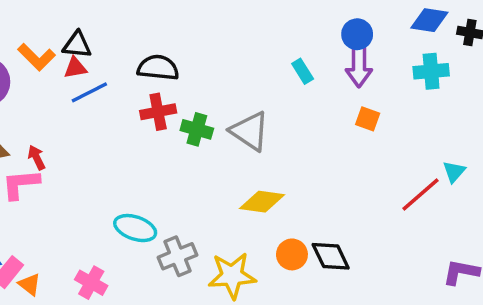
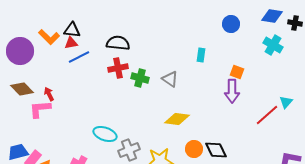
purple arrow: (359, 66) -> (232, 91), moved
cyan rectangle: (303, 71) -> (201, 55), moved, turned 40
cyan cross: (431, 71) -> (273, 45), turned 36
gray triangle: (250, 131) -> (170, 79), size x0.7

